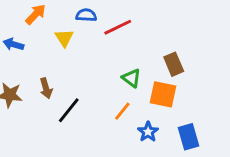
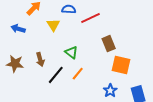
brown rectangle: (174, 64) -> (109, 44), moved
green triangle: (131, 78) -> (71, 52), moved
orange line: (122, 111) -> (78, 74), moved

